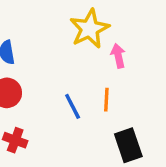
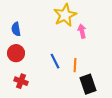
orange line: (106, 100) -> (75, 65), moved

